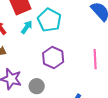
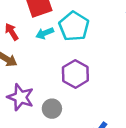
cyan arrow: (27, 27) -> (45, 33), turned -152

